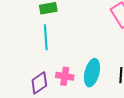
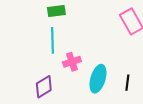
pink cross: (65, 76) -> (72, 62), moved, turned -30

